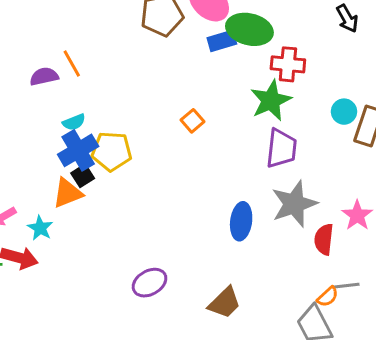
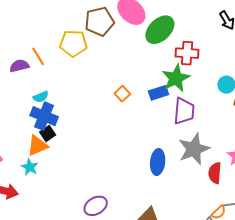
green ellipse: (249, 29) -> (160, 30), turned -56
blue rectangle: (222, 41) -> (159, 93), moved
blue cross: (78, 150) -> (44, 116), turned -36
yellow pentagon: (112, 151) -> (73, 43), moved
cyan star: (40, 228) -> (30, 167), moved

